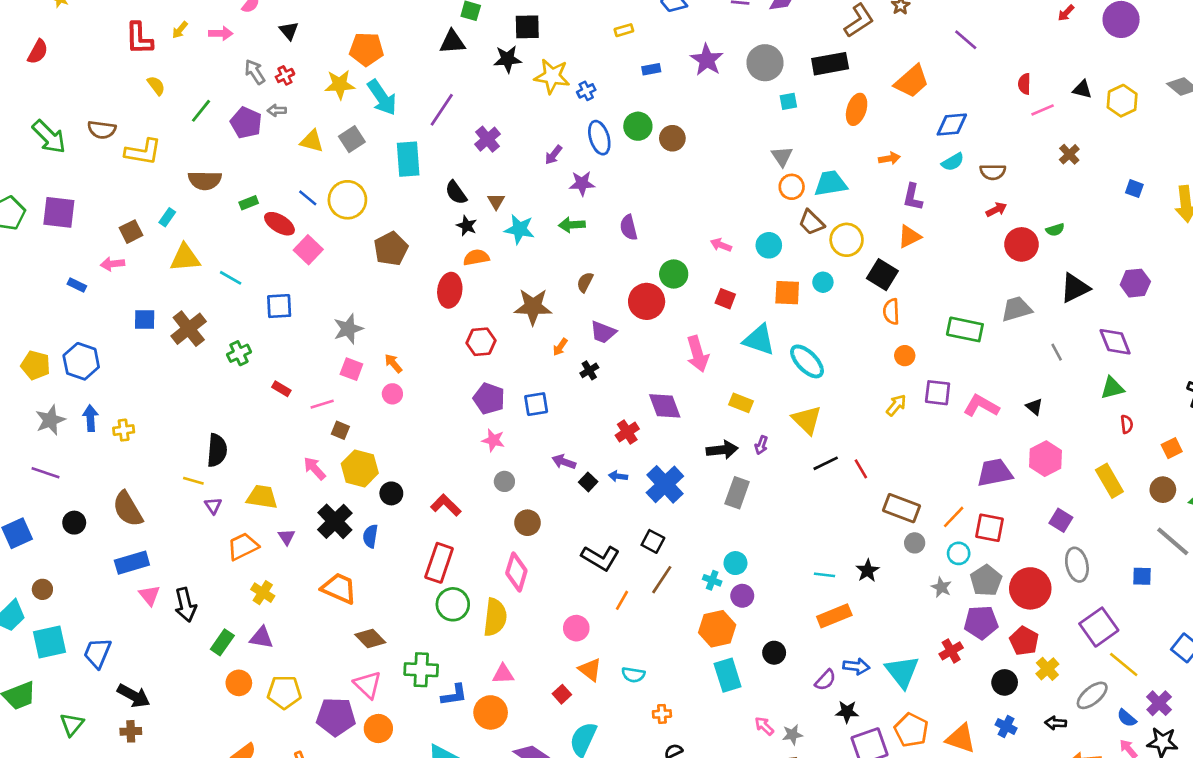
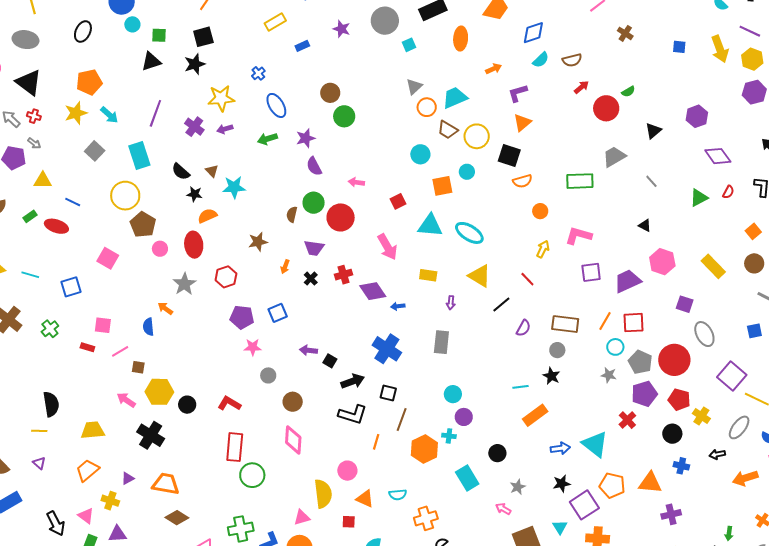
yellow rectangle: (624, 30) -> (275, 22), size x1.5
black triangle: (289, 31) -> (29, 82), size x1.8
purple star: (707, 60) -> (342, 29), size x0.7
red cross: (285, 75) -> (34, 116), turned -32
yellow star: (552, 76) -> (221, 98), moved
cyan arrow: (382, 97) -> (109, 115), size x0.7
gray arrow: (277, 110) -> (34, 143), turned -128
green circle: (638, 126) -> (344, 116), moved
yellow triangle: (312, 141) -> (43, 181), moved
purple arrow: (553, 155) -> (225, 129), moved, turned 49
gray triangle: (782, 156) -> (414, 87), turned 36
purple star: (582, 183) -> (306, 138), moved
purple L-shape: (913, 197) -> (518, 93), turned 75
yellow circle: (347, 200) -> (125, 196), moved
green arrow: (572, 225) -> (267, 139), moved
pink arrow: (721, 245) -> (356, 182), moved
pink square: (308, 250) -> (108, 258), moved
green circle: (674, 274) -> (314, 203), moved
black triangle: (1075, 288) -> (653, 131), size x0.7
red square: (725, 299) -> (398, 201), turned -35
brown star: (533, 307) -> (258, 242), size x0.7
orange semicircle: (891, 312) -> (522, 181), turned -90
gray star: (348, 329) -> (184, 284), moved
purple diamond: (1115, 342) -> (718, 156), moved
pink square: (351, 369) -> (103, 325), moved
purple square: (938, 393) -> (591, 272), moved
pink circle: (392, 394) -> (160, 249), moved
pink L-shape: (981, 406) -> (579, 236), moved
red semicircle: (1127, 424) -> (728, 192), moved, turned 48
red cross: (627, 432) -> (343, 275), moved, turned 30
black arrow: (722, 450) -> (353, 381), moved
red line: (861, 469) -> (527, 279), moved
blue arrow: (618, 476) -> (398, 306), moved
purple triangle: (213, 506) -> (39, 463), moved
blue semicircle: (370, 536) -> (148, 327), moved
purple triangle: (287, 537) -> (128, 478), moved, turned 48
gray circle: (915, 543) -> (557, 350), moved
cyan cross: (712, 580) -> (449, 436), moved
pink triangle: (149, 595) -> (86, 516), moved
yellow semicircle: (495, 617) -> (323, 494), moved
orange hexagon: (717, 629) -> (424, 449), moved
brown diamond: (370, 639) -> (177, 518), moved
purple semicircle: (825, 680) -> (523, 328), moved
red square: (562, 694) -> (349, 522), turned -32
orange cross: (662, 714) -> (426, 518), size x1.6
gray star: (792, 735) -> (518, 487), moved

